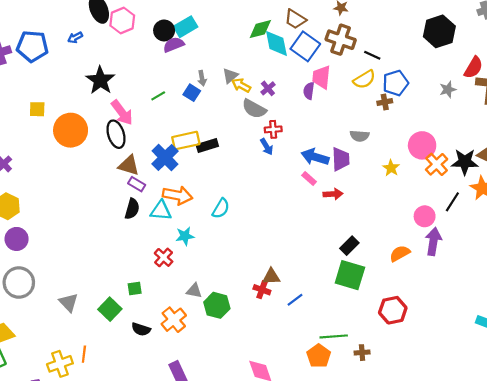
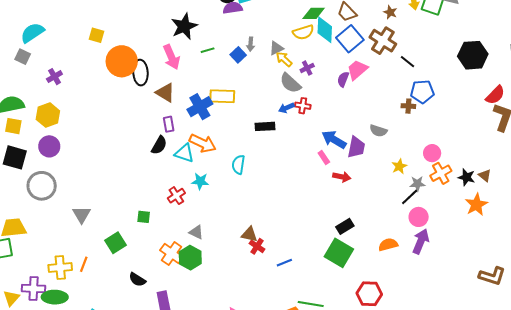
pink trapezoid: (321, 77) -> (357, 70), turned 30
yellow semicircle: (364, 79) -> (303, 32), moved
black star: (100, 80) -> (184, 26), moved
gray star: (448, 89) -> (417, 184), moved
black ellipse: (116, 134) -> (140, 73), moved
black rectangle: (207, 145) -> (265, 126), moved
pink circle: (422, 145) -> (432, 153), size x0.7
blue arrow: (267, 147) -> (286, 108), moved, turned 84
black star: (465, 162) -> (466, 177), size x0.7
brown triangle: (129, 165) -> (165, 93), moved
purple rectangle: (137, 184) -> (169, 124), turned 35
black line: (452, 202) -> (410, 197), moved
cyan semicircle: (221, 208) -> (238, 165), turned 144
brown triangle: (271, 276) -> (249, 234), moved
green hexagon: (217, 305) -> (190, 258), moved
green square: (110, 309) -> (115, 243), moved
orange cross: (174, 320) -> (172, 253), turned -30
black semicircle: (141, 329) -> (137, 280), moved

